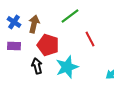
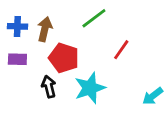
blue cross: (14, 22) -> (17, 26), turned -32
red line: (90, 39) -> (121, 50), turned 63

